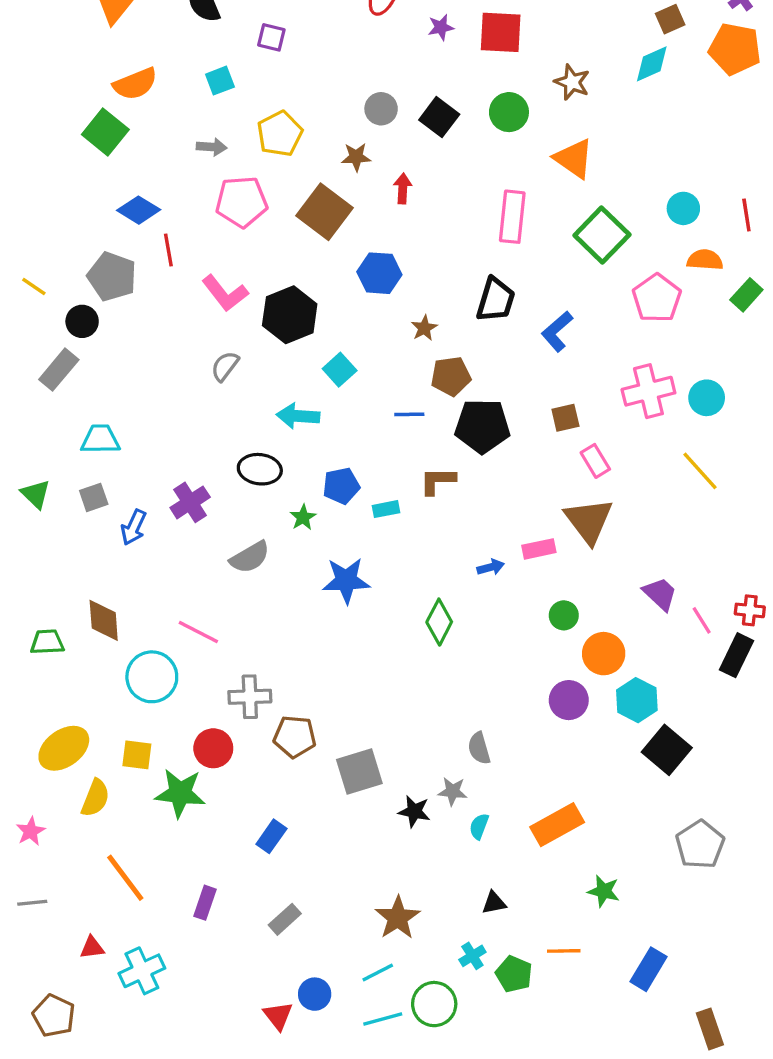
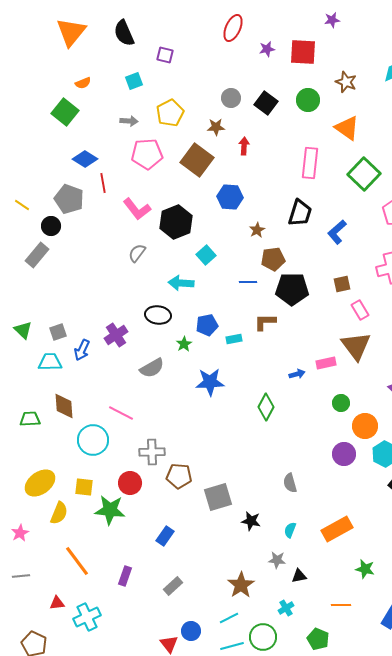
orange semicircle: (135, 84) -> (83, 83), size x0.6
cyan trapezoid: (100, 439) -> (50, 362), moved
gray star: (452, 791) -> (277, 560), moved
green pentagon: (514, 974) -> (318, 639), moved

